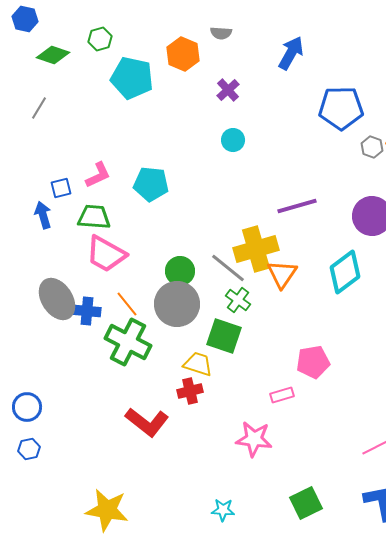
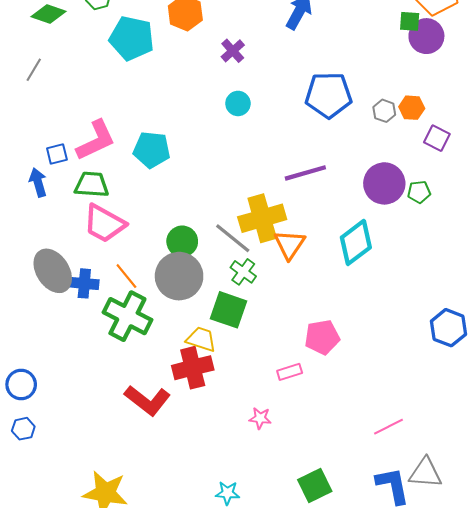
blue pentagon: (341, 108) -> (329, 95), moved
pink L-shape: (98, 175) -> (96, 140), size x1.5
red cross: (190, 391) -> (193, 368), size x1.5
pink star: (254, 439) -> (260, 418), size x0.6

